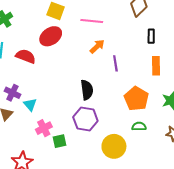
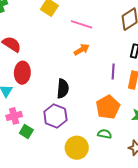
red ellipse: (51, 36) -> (22, 73), moved, turned -65
purple line: (115, 63) -> (113, 72), moved
green square: (60, 141) -> (26, 132), turned 32

